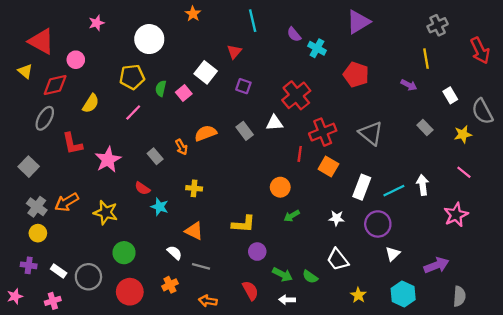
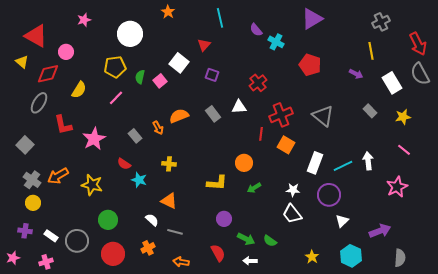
red cross: (296, 95) -> (258, 83), size x0.7
white rectangle: (450, 95) -> (392, 83), size x1.5
gray semicircle: (482, 111) -> (420, 74), moved
yellow L-shape: (243, 224) -> (217, 183), moved
white trapezoid: (338, 260) -> (292, 214), moved

